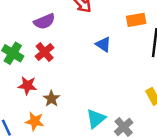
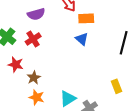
orange rectangle: (136, 20) -> (86, 18), moved
orange star: (35, 121) -> (37, 97), moved

